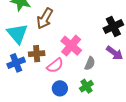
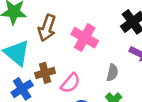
pink cross: (71, 46) -> (85, 38), moved

